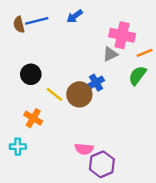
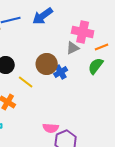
blue arrow: (75, 16) -> (43, 16), size x1.5
brown circle: (79, 94) -> (47, 64), moved

